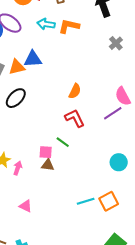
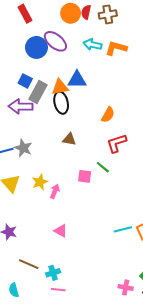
orange semicircle: (75, 91) -> (108, 115), moved
black ellipse: (16, 98) -> (61, 103), moved, turned -60
red L-shape: (75, 118) -> (117, 143), turned -85
brown triangle: (48, 165) -> (69, 139), moved

